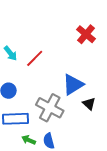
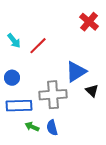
gray cross: (50, 108) -> (53, 95), turned -32

